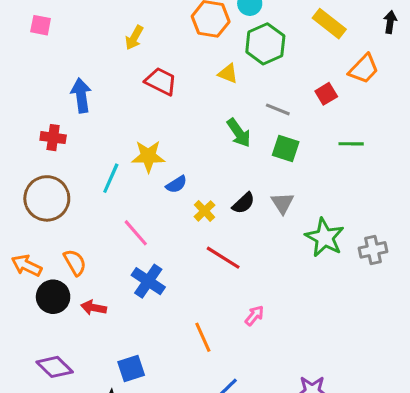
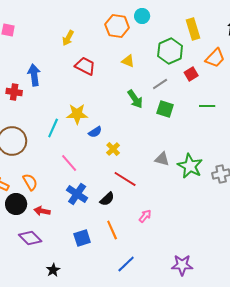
yellow rectangle: (329, 24) -> (193, 29), turned 35
green hexagon: (265, 44) -> (170, 51), moved
gray line: (278, 109) -> (160, 84), turned -56
red cross: (53, 138) -> (14, 92), moved
black semicircle: (243, 203) -> (107, 199), moved
gray triangle: (282, 203) -> (162, 159), moved, turned -42
purple diamond: (55, 367) -> (30, 238), moved
blue square: (131, 369) -> (82, 238), moved

